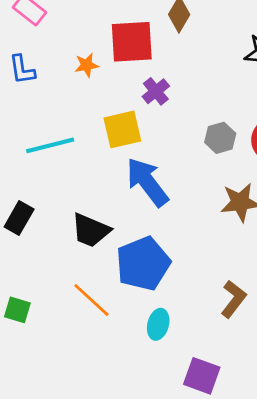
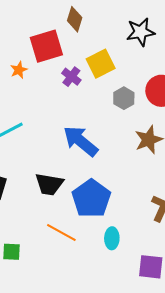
yellow square: (122, 129) -> (101, 64), moved

